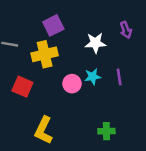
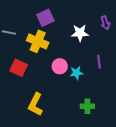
yellow cross: (45, 54) -> (38, 41), turned 35
cyan star: (93, 77) -> (77, 73), moved

